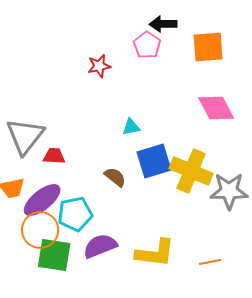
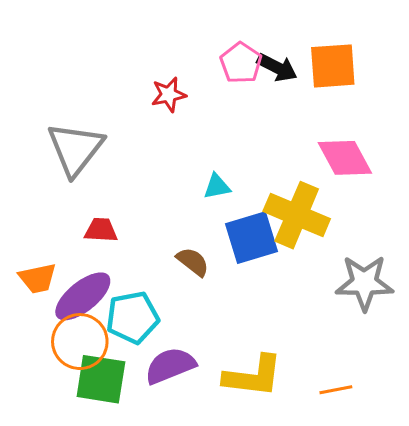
black arrow: (163, 24) -> (277, 67), moved, turned -152
gray triangle: (25, 136) -> (75, 149), moved
yellow cross: (191, 171) -> (297, 215), moved

